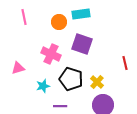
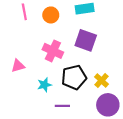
orange circle: (59, 22) -> (51, 15), moved
black pentagon: (71, 79) -> (74, 77), turned -30

